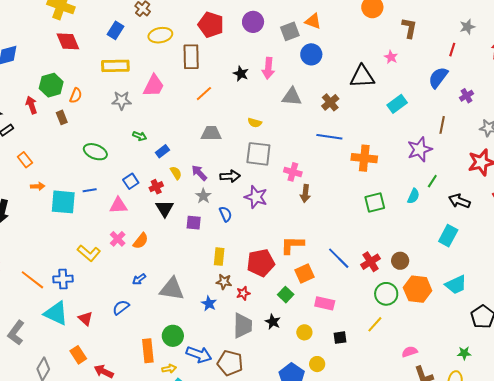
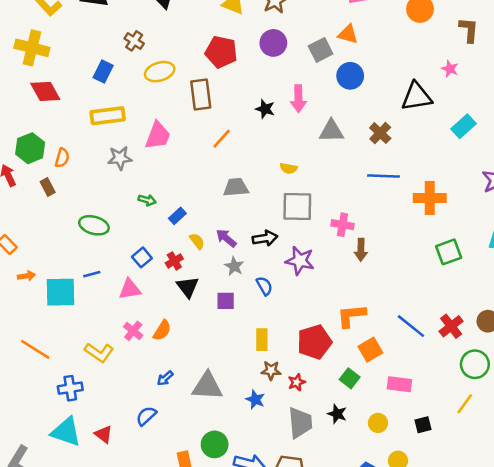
orange line: (32, 280) -> (35, 349), moved

